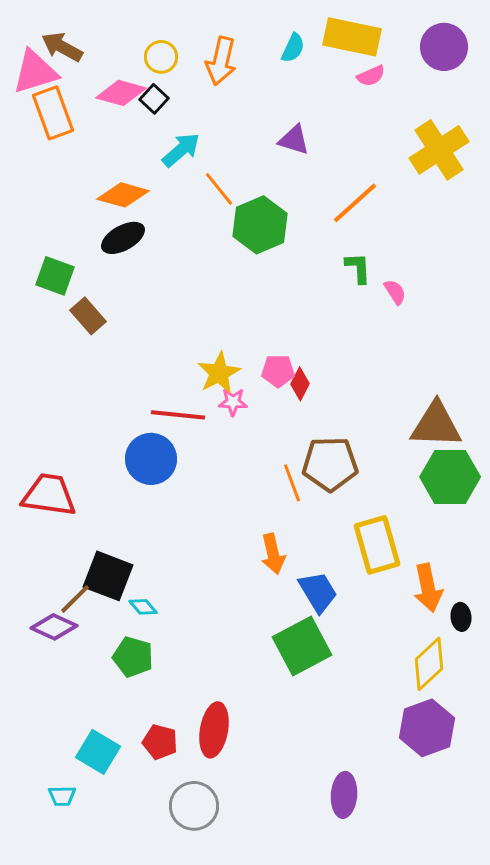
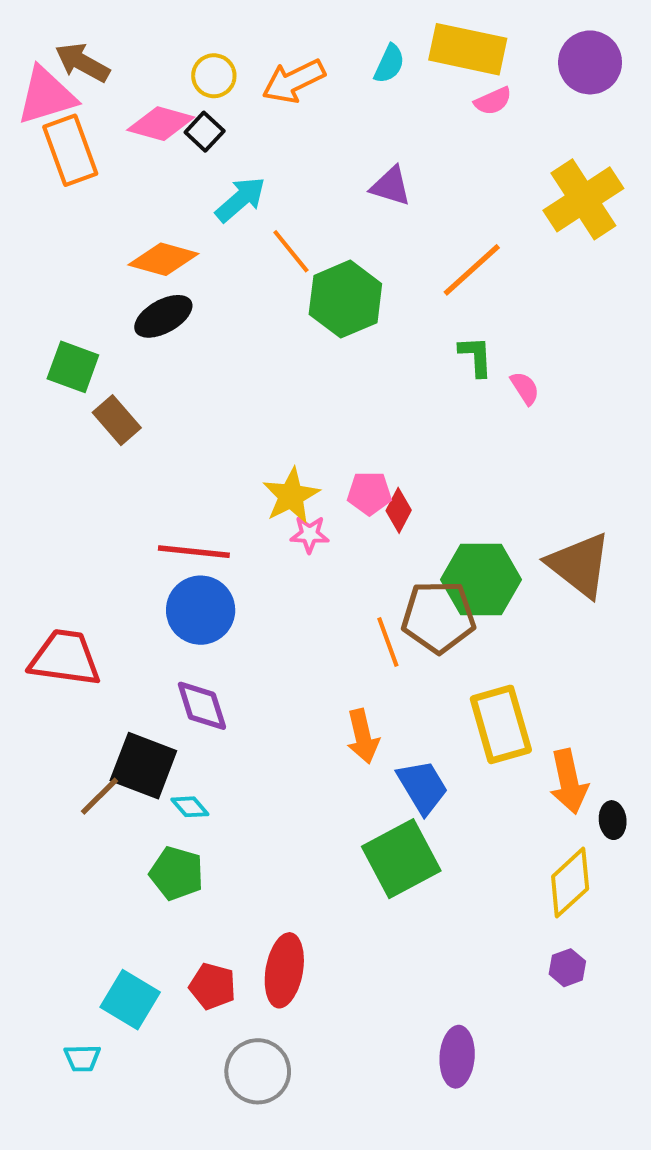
orange arrow: (221, 61) -> (294, 81), turned 51
red line: (178, 415) -> (194, 552), moved
brown triangle: (436, 425) -> (579, 565), turned 36
green hexagon: (450, 477) -> (481, 580), moved
purple diamond: (54, 627) -> (202, 706), moved, turned 48
purple hexagon: (427, 728) -> (567, 968), size x0.5

